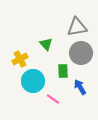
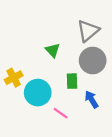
gray triangle: (77, 27) -> (88, 31), turned -30
yellow cross: (20, 59) -> (14, 78), moved

